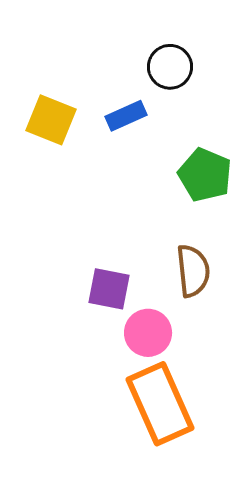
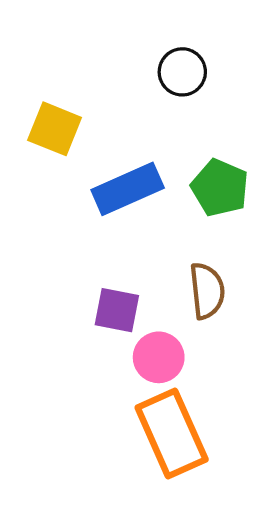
blue rectangle: (126, 116) -> (128, 189), moved, size x1.6

